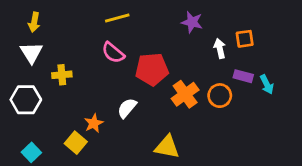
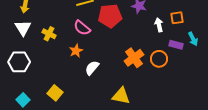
red pentagon: (152, 69) -> (110, 16), moved
yellow cross: (62, 75) -> (49, 34), moved, turned 32
cyan arrow: (267, 84) -> (193, 39), moved
orange star: (94, 123) -> (76, 51), moved

